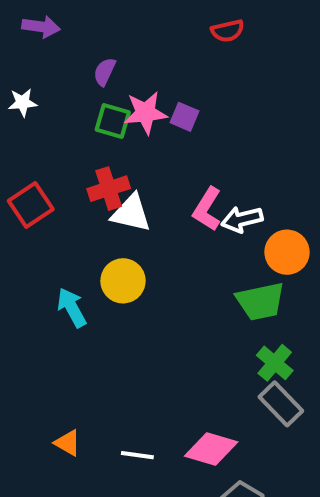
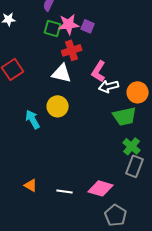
red cross: (109, 189) -> (72, 50), moved
white arrow: (242, 219) -> (109, 86), moved
gray rectangle: (281, 404) -> (135, 166), turned 65

